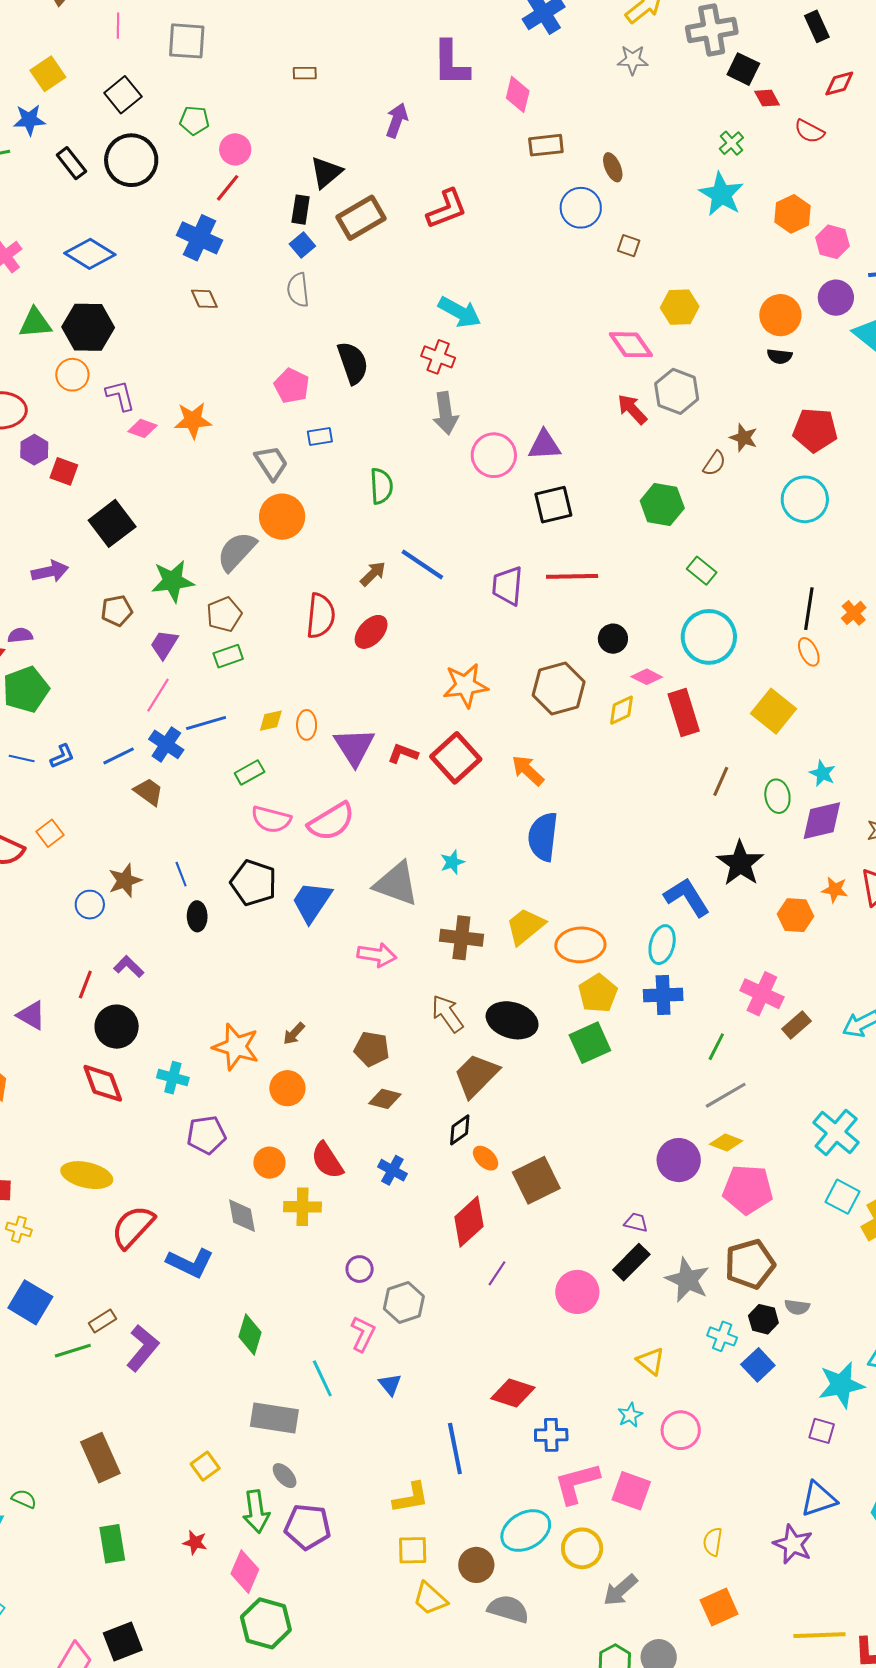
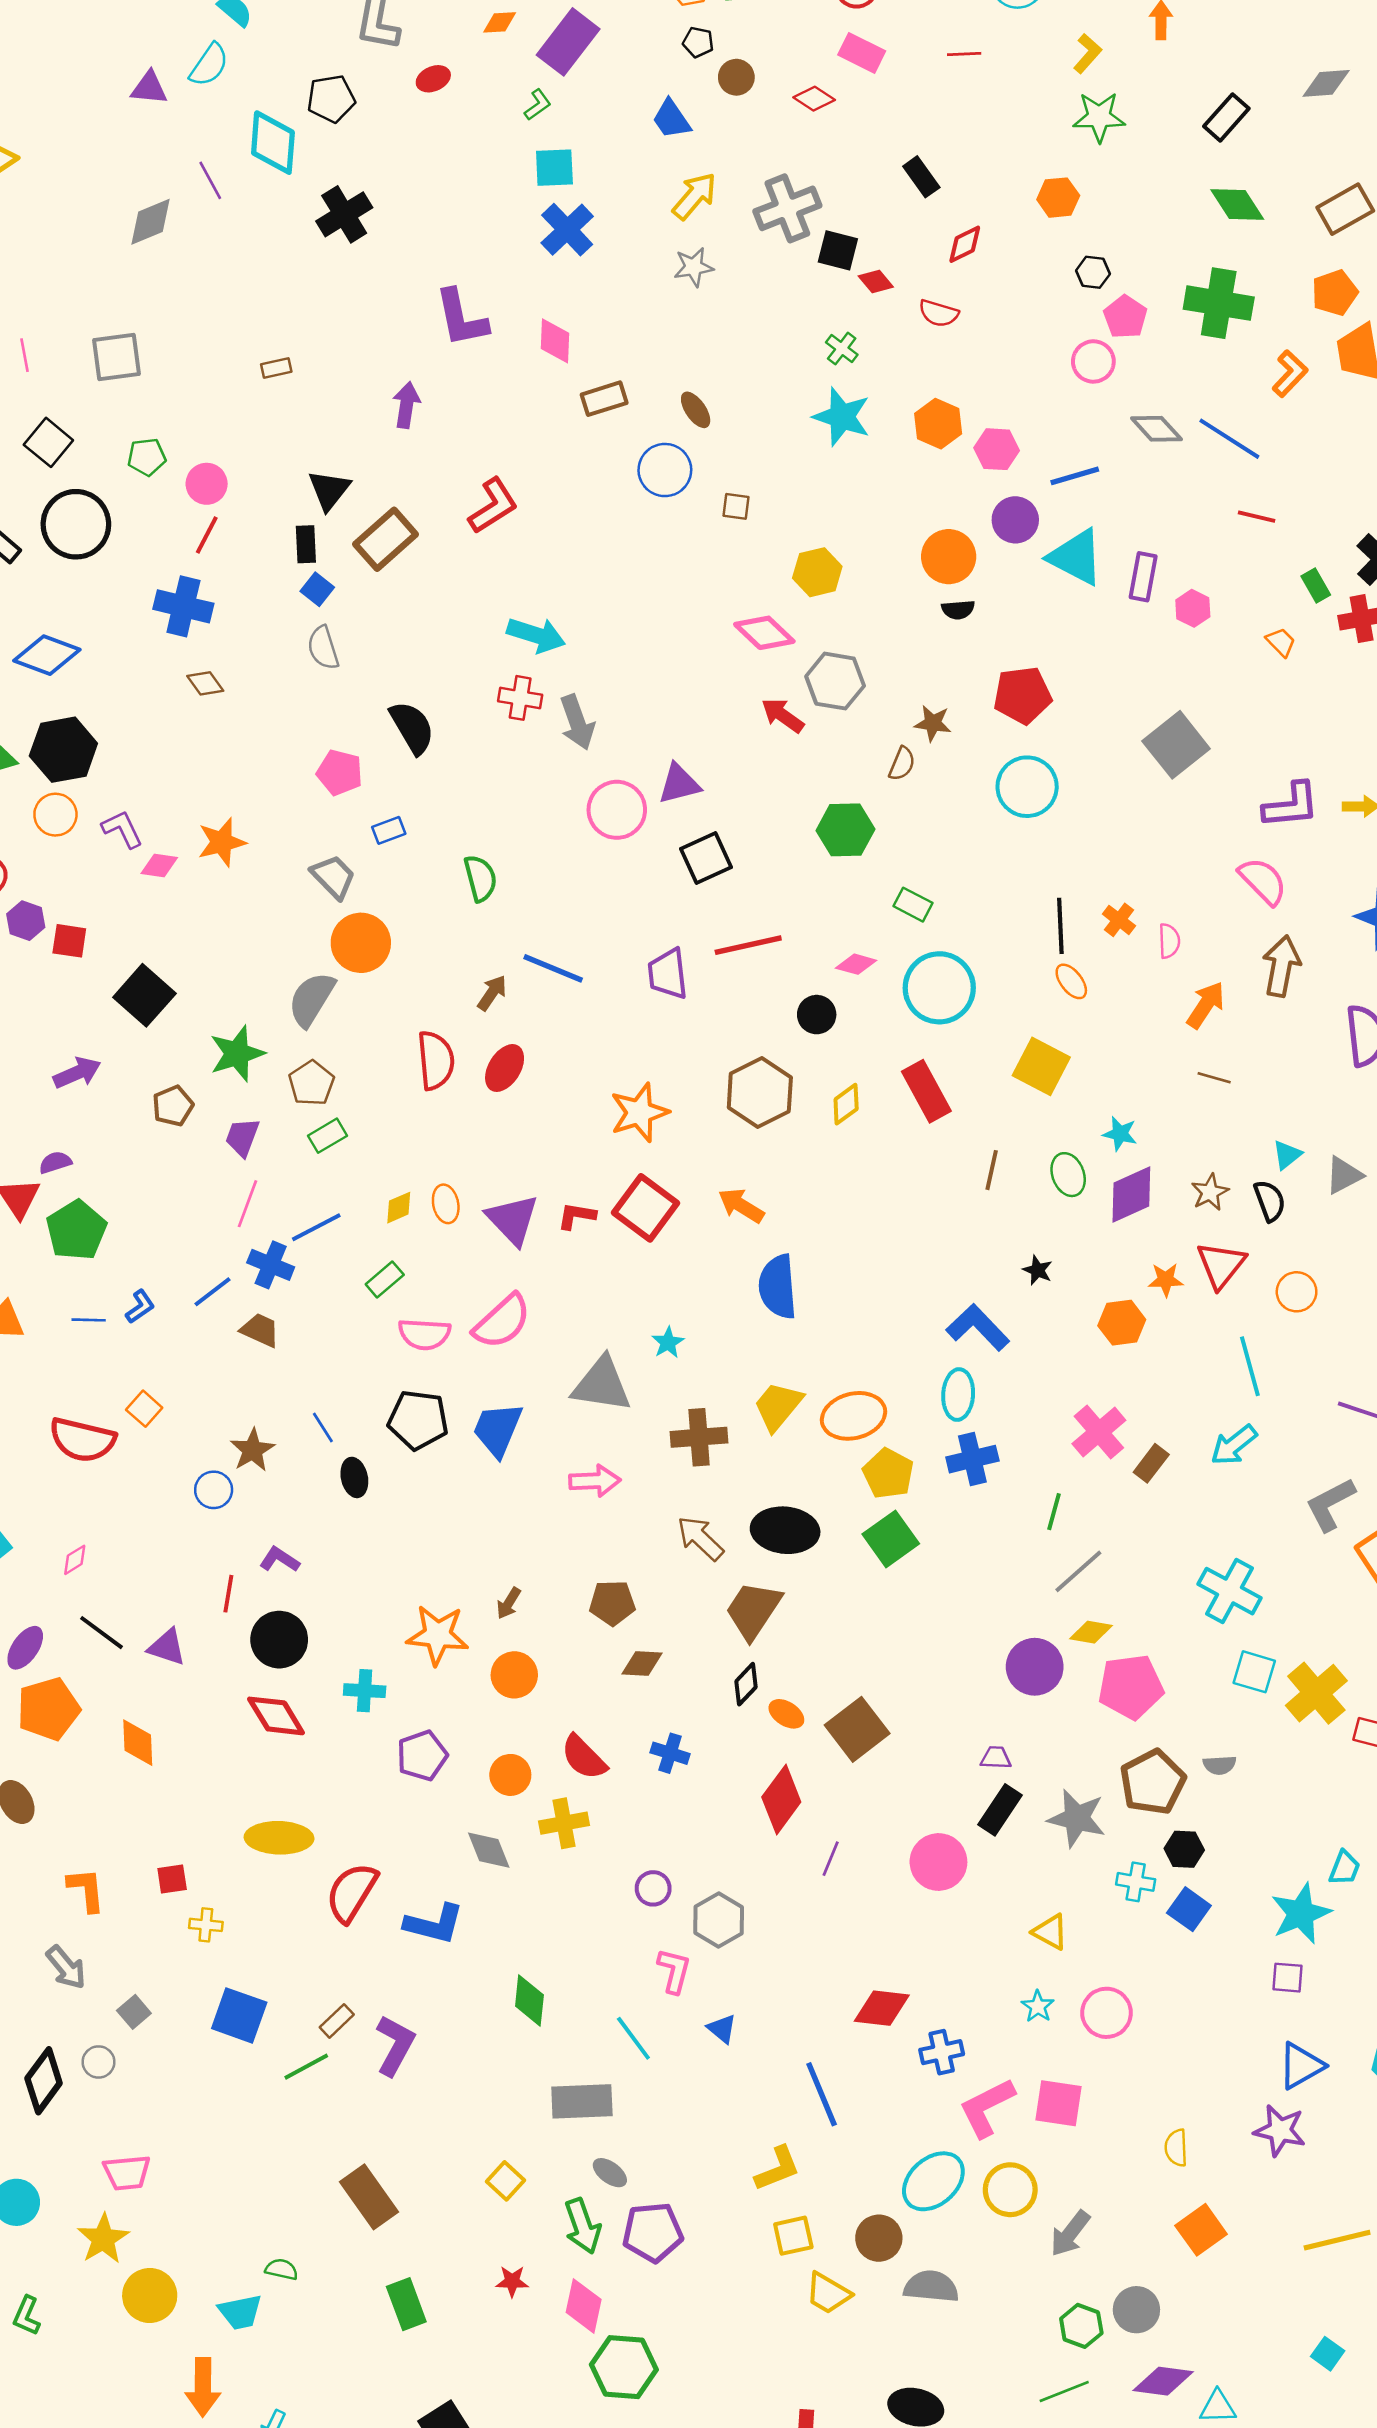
gray arrow: (445, 413) -> (577, 722), moved
pink diamond: (647, 677) -> (856, 964), moved
black star: (740, 863) -> (1038, 1270), size x0.5
pink cross: (762, 994) -> (1099, 1432), turned 36
gray semicircle: (797, 1307) -> (1220, 1765), moved

